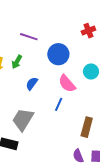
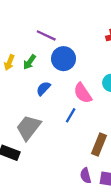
blue circle: (58, 54) -> (64, 59), moved

